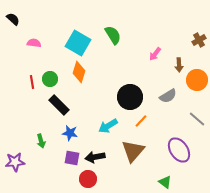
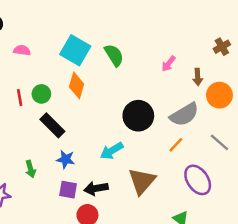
green semicircle: (113, 35) -> (114, 55), moved
gray semicircle: (168, 96) -> (184, 115), size x1.4
orange line: (141, 121) -> (176, 145), moved

